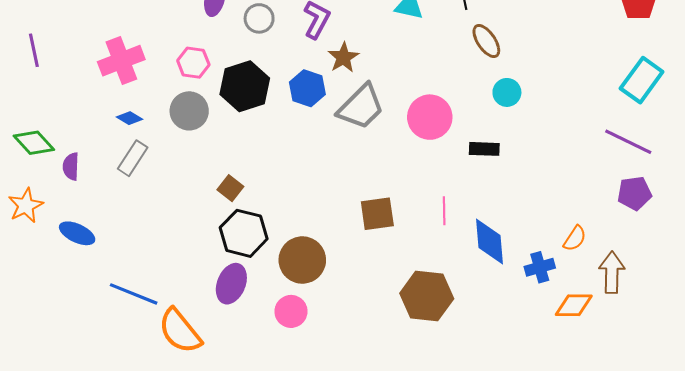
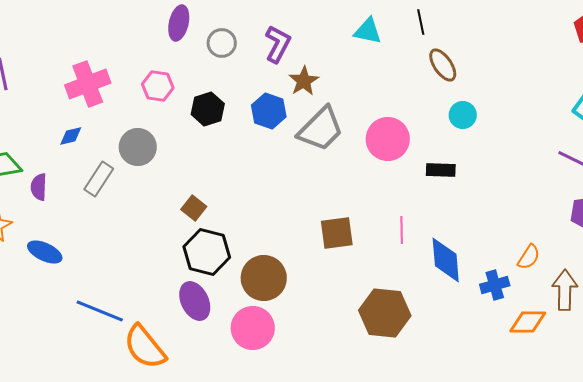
black hexagon: (245, 86) -> (208, 109), size x0.7
gray circle: (189, 111) -> (138, 147), moved
blue diamond: (130, 118) -> (71, 136), moved, turned -45
purple ellipse: (231, 284) -> (195, 301), turned -48
pink circle: (291, 311) -> (253, 328), size x1.4

